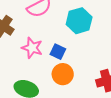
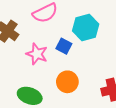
blue square: (58, 52) -> (64, 46), moved

